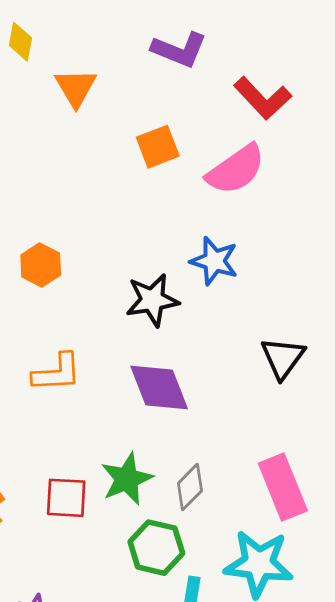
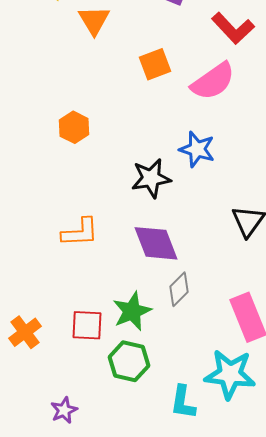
orange hexagon: (41, 265) -> (74, 127), moved
gray diamond: (190, 487) -> (179, 289), moved
green hexagon: (156, 548) -> (129, 361), moved

